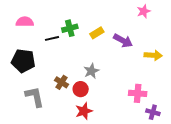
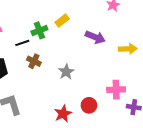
yellow rectangle: (97, 33) -> (62, 20), moved
brown cross: (61, 82) -> (34, 61), moved
red circle: (81, 89) -> (89, 105), moved

